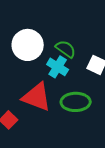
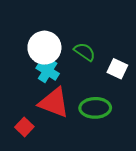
cyan cross: (58, 67) -> (48, 71), moved

